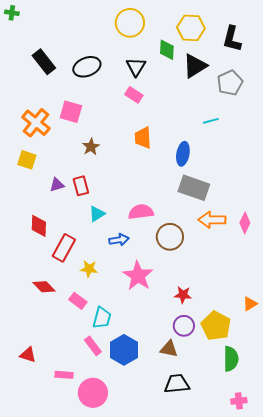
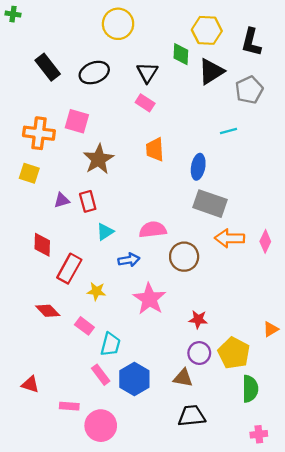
yellow circle: (130, 23) -> (118, 24), moved
orange cross: (36, 123) -> (39, 133), turned -32
brown star: (91, 147) -> (99, 159), size x1.6

